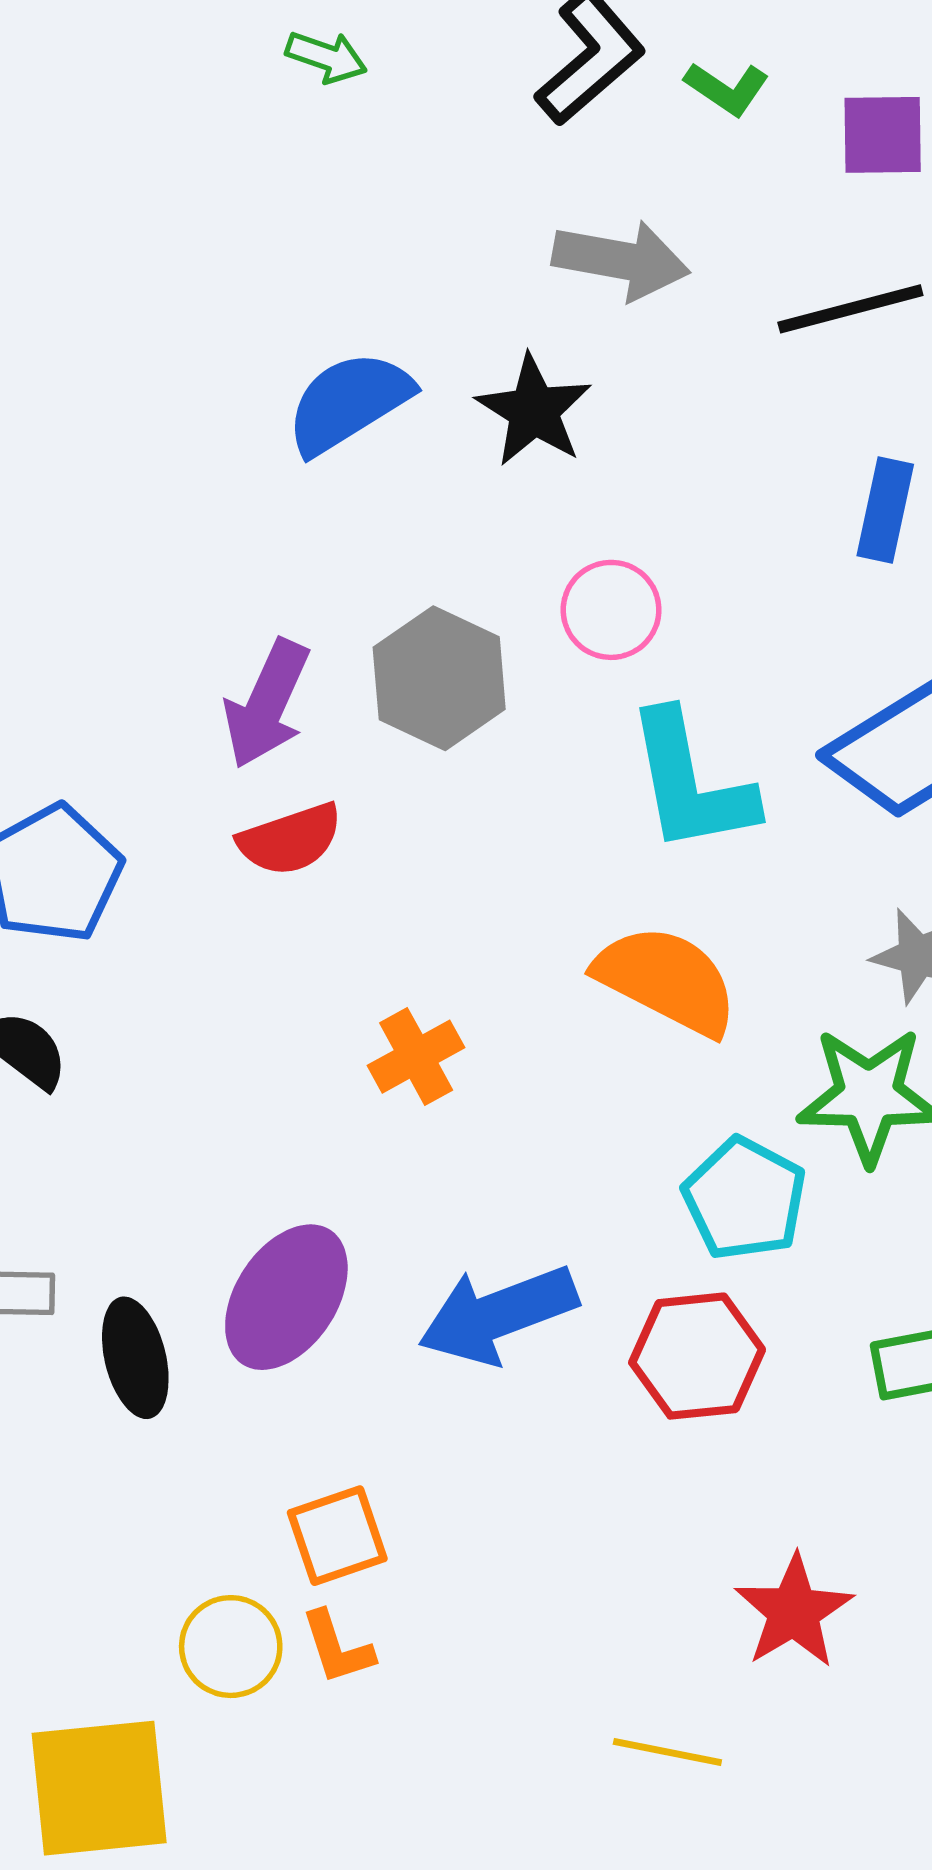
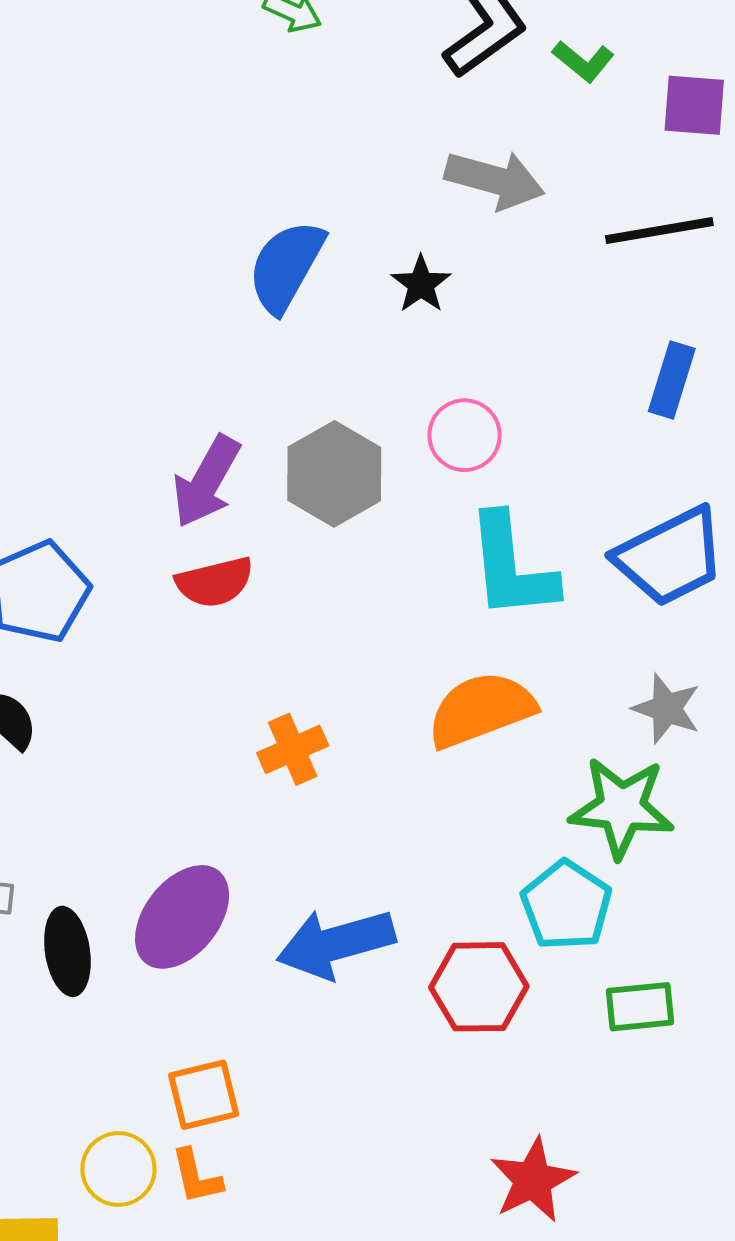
blue semicircle: (349, 402) -> (286, 266), turned -34
black star: (534, 411) -> (421, 284), size x0.7
orange semicircle: (667, 980) -> (481, 710), turned -53
cyan pentagon: (745, 1199) -> (566, 905), moved

